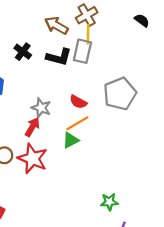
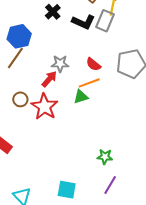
gray star: (41, 108) -> (60, 64), turned -30

